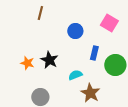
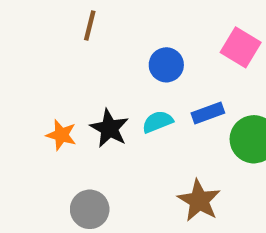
blue rectangle: (94, 53) -> (208, 113), turned 56
cyan semicircle: (75, 75) -> (158, 122), moved

